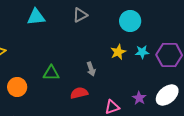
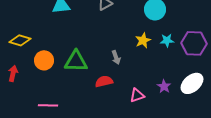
green triangle: (51, 73) -> (76, 61), size x1.4
orange circle: (17, 87) -> (44, 60), moved

